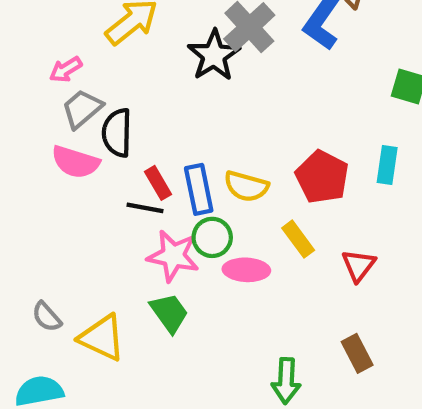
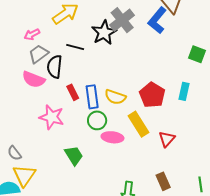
black line: (145, 208) -> (75, 47), moved
yellow rectangle: (298, 239) -> (138, 124), size x1.4
pink star: (173, 256) -> (52, 117), moved
yellow triangle: (102, 338) -> (24, 175), moved, turned 35

